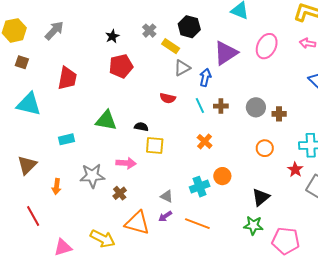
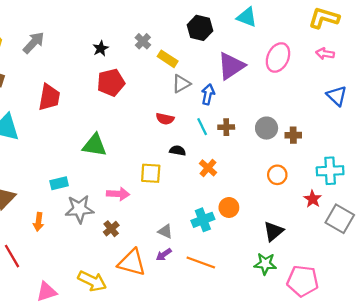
black hexagon: (189, 27) -> (200, 28), moved
black semicircle: (141, 127) -> (178, 151), moved
cyan rectangle: (67, 139) -> (59, 183), moved

